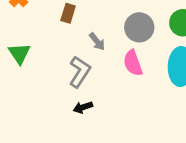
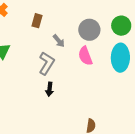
black arrow: (83, 107) -> (50, 89), turned -64

